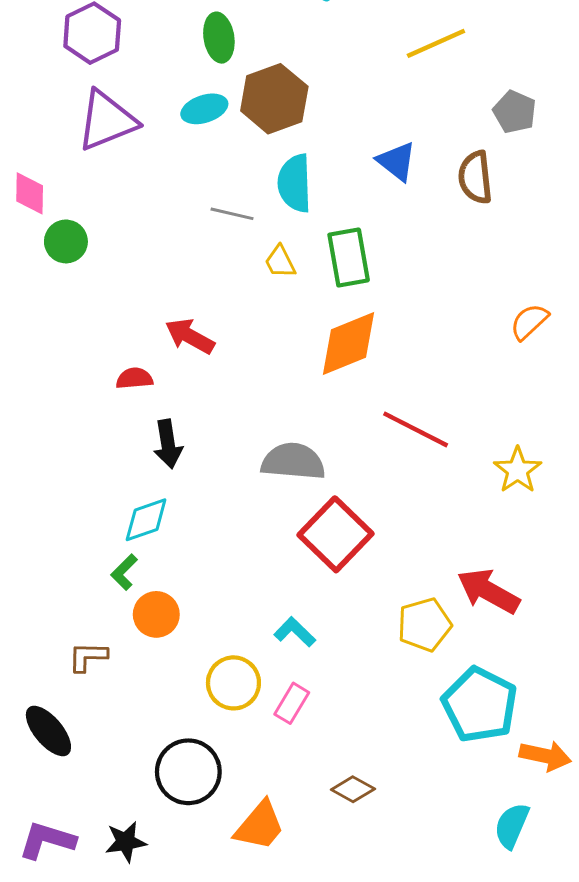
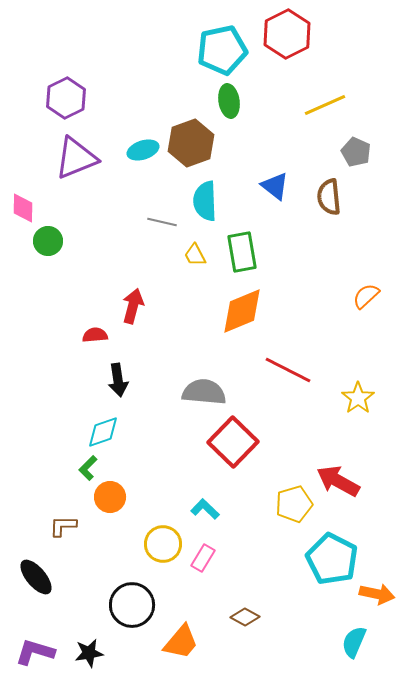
green ellipse: (219, 38) -> (229, 101), moved
yellow line: (436, 43) -> (325, 105), moved
red arrow: (190, 336) -> (133, 306), turned 76

